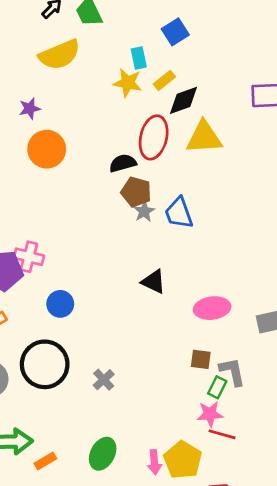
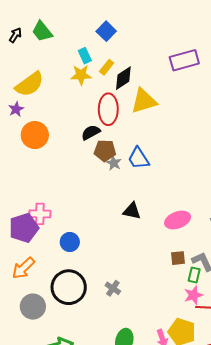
yellow semicircle: (60, 55) -> (30, 84), moved

